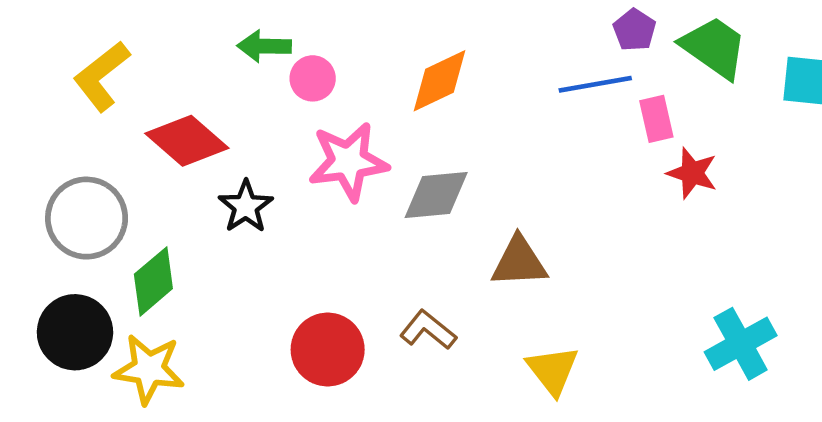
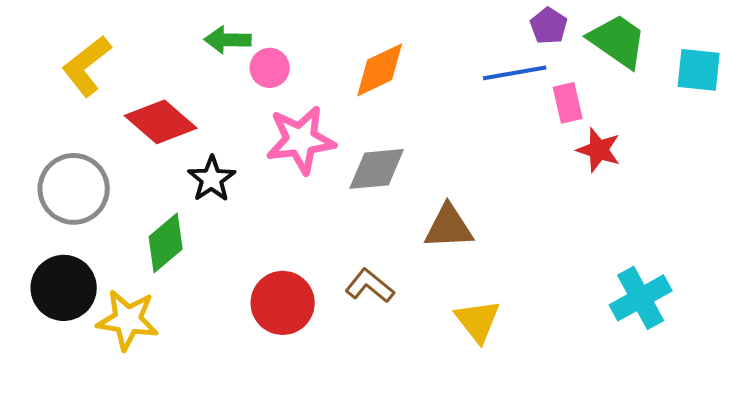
green diamond: (153, 281) -> (166, 243), moved

